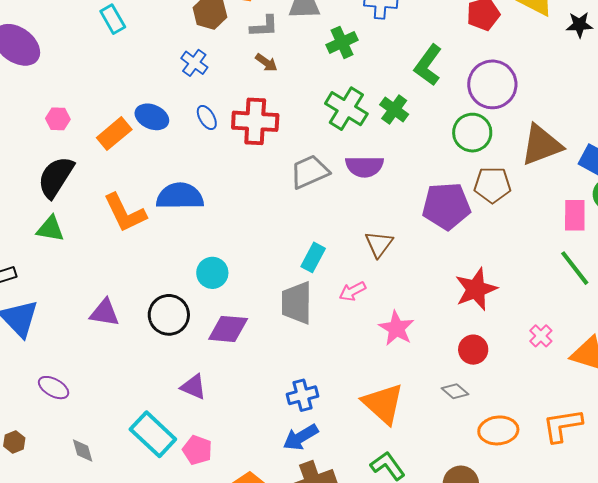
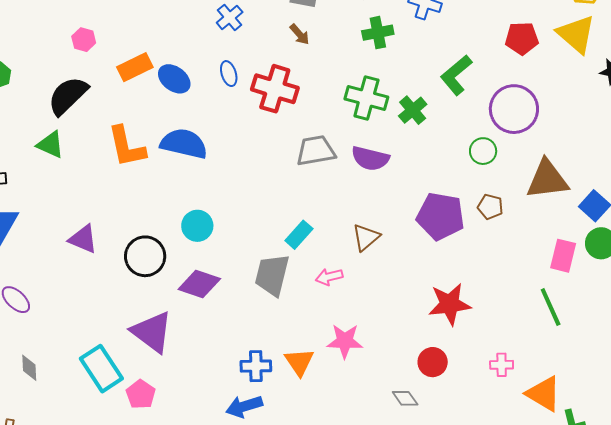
green cross: (346, 109) -> (366, 98), turned -30
blue ellipse: (152, 117) -> (174, 79), moved
green circle: (472, 133) -> (483, 151), size x0.7
brown pentagon: (492, 185) -> (490, 207), size x0.7
pink star: (396, 328) -> (345, 341), moved, turned 30
pink cross: (541, 336) -> (502, 365), turned 30
purple triangle: (193, 387) -> (152, 332), size x1.6
orange triangle: (383, 404) -> (299, 362), moved, size x0.7

